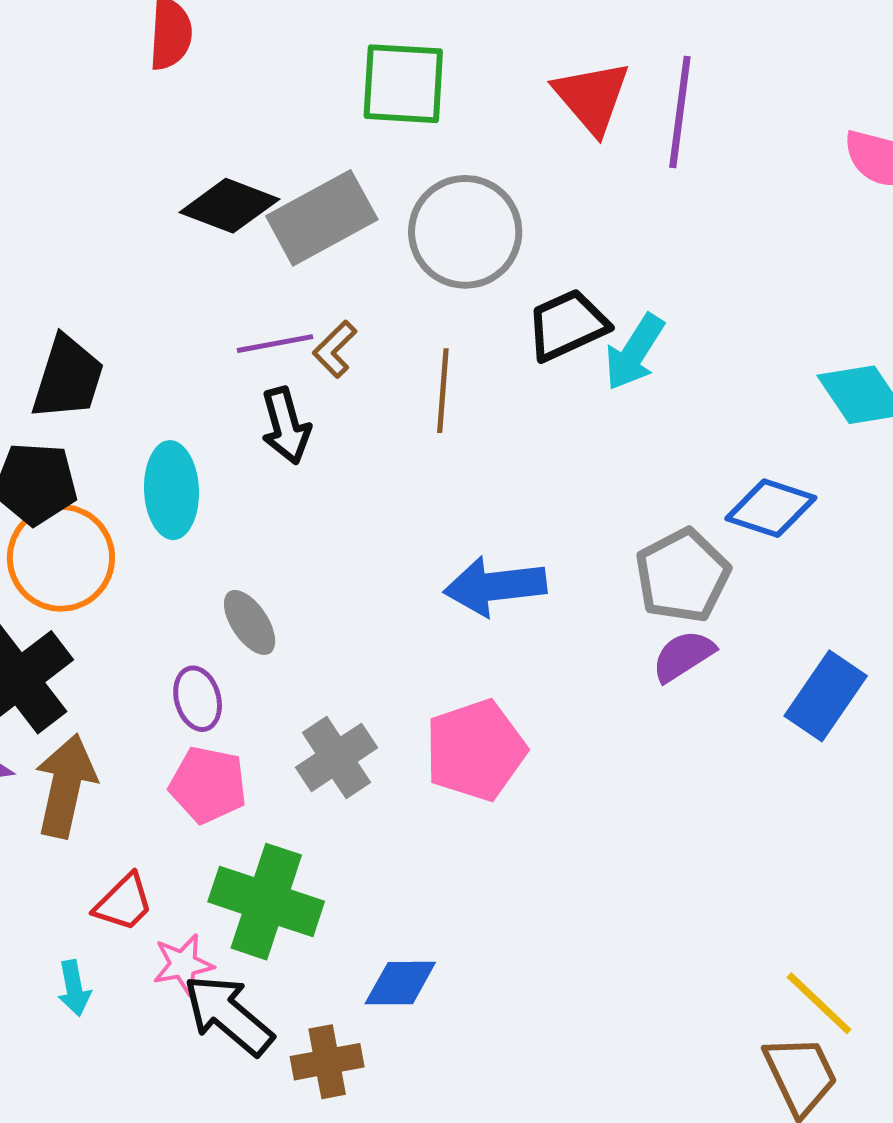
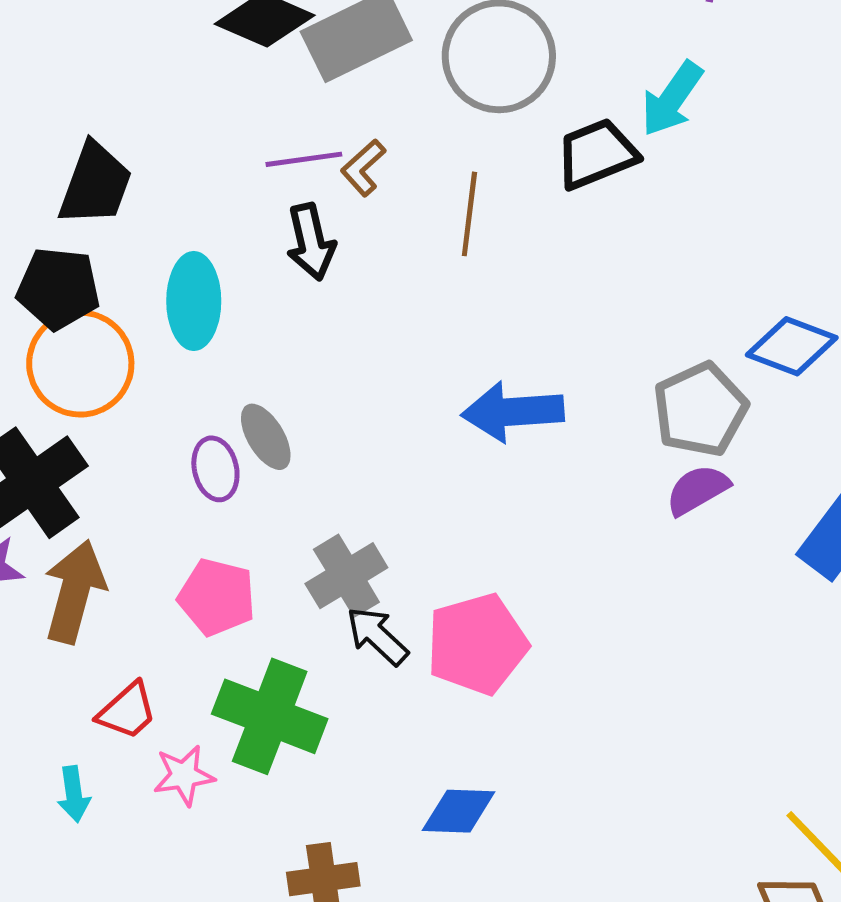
cyan arrow: (634, 352) -> (672, 99), moved
purple ellipse: (198, 699) -> (215, 469), moved
pink pentagon: (475, 750) -> (477, 644), moved
blue diamond: (400, 983) -> (459, 811), moved
black arrow: (228, 1015) -> (377, 636), moved, size x0.7

